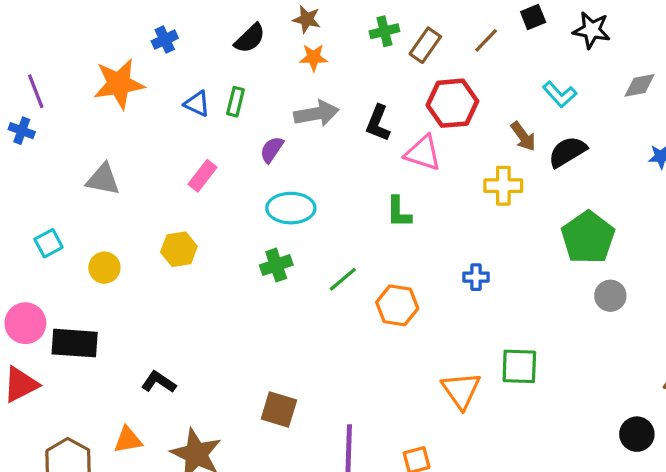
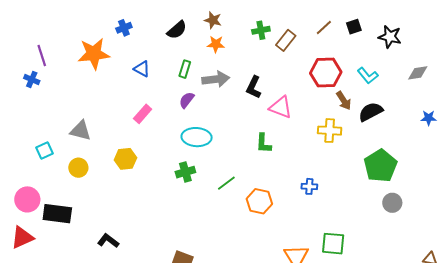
brown line: (486, 40) -> (324, 28), moved
green rectangle: (236, 102) -> (185, 69), moved
red hexagon: (452, 103) -> (326, 73), moved
gray triangle: (103, 179) -> (81, 131), moved

